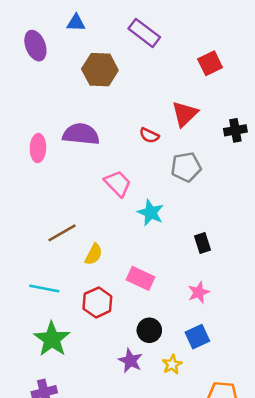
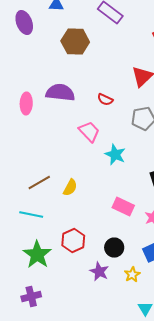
red semicircle: (149, 135) -> (105, 100), moved
brown line: (62, 233) -> (39, 182), moved
pink rectangle: (140, 278) -> (123, 206), moved
red hexagon: (97, 302) -> (73, 240), moved

